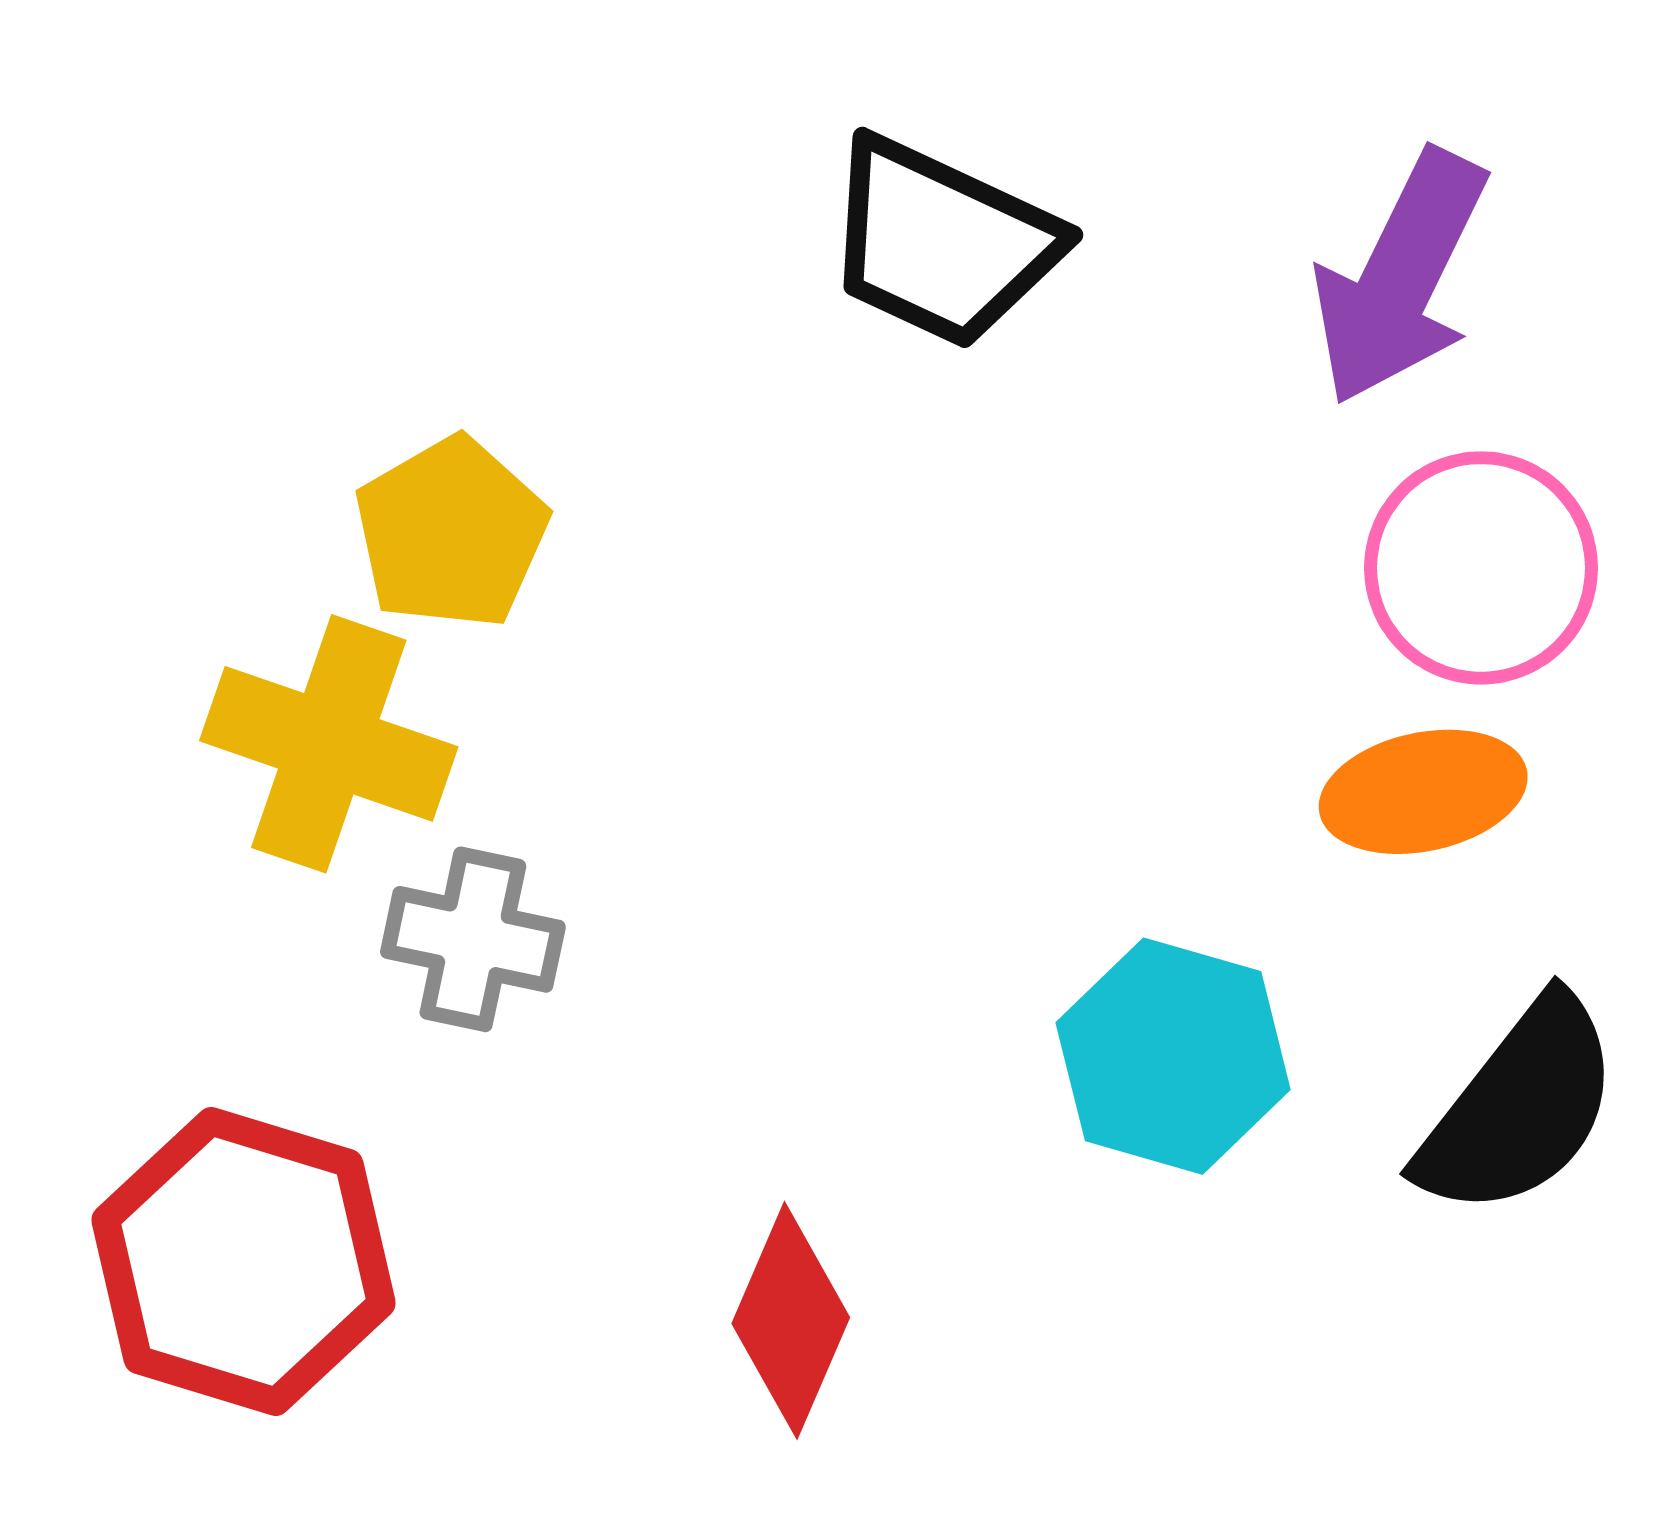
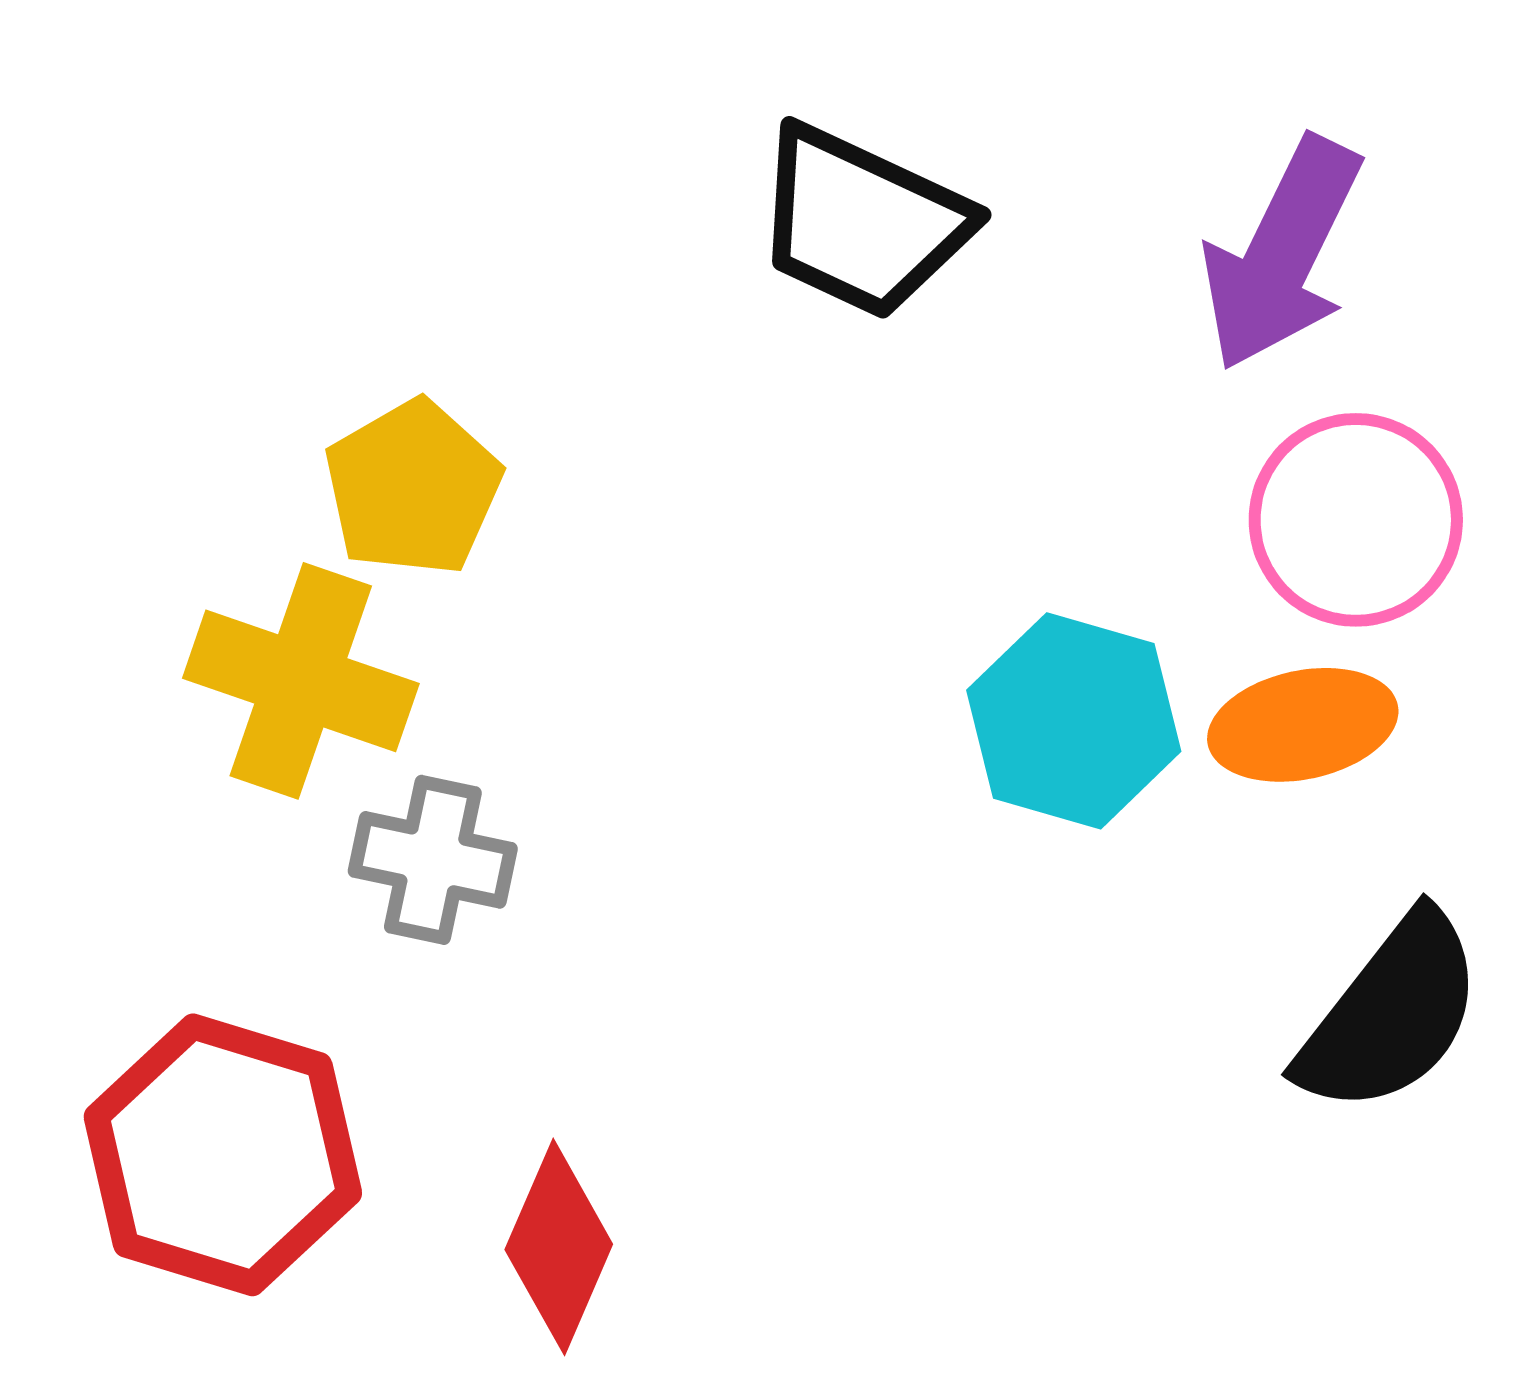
cyan hexagon: (1173, 1056) -> (1074, 721), moved
red diamond: (791, 1320) -> (559, 1247), moved

